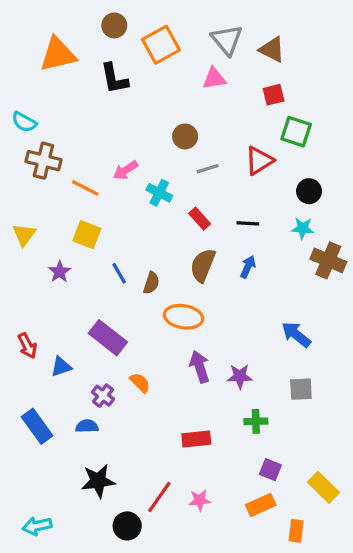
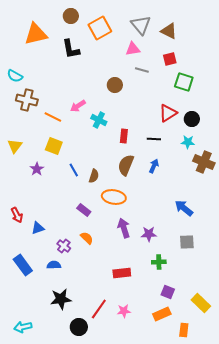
red triangle: (259, 161) -> (168, 113), moved
gray line: (208, 169) -> (142, 70), moved, turned 32
red rectangle: (200, 219) -> (124, 136), turned 48
purple rectangle: (108, 338) -> (84, 210), moved, size x0.6

